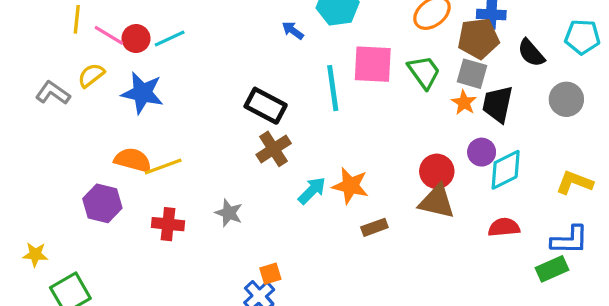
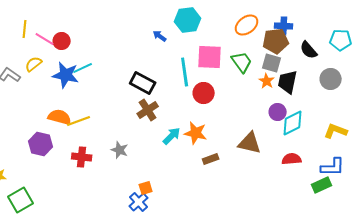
cyan line: (170, 39) -> (83, 68), moved
red circle: (437, 171) -> (204, 93), moved

